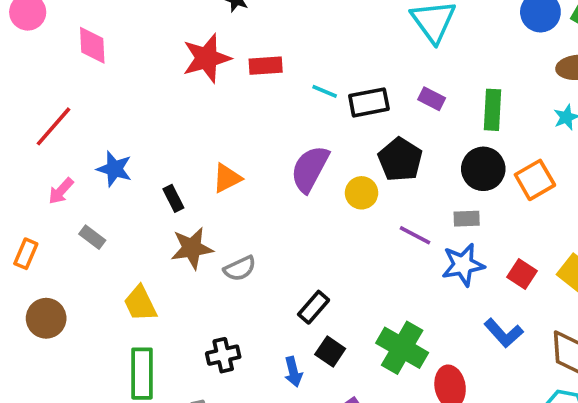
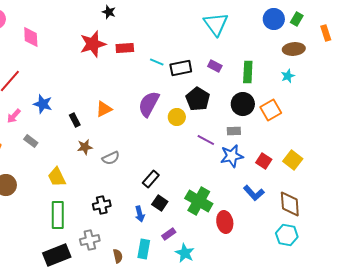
brown star: (192, 248) -> (85, 147), size x0.7

